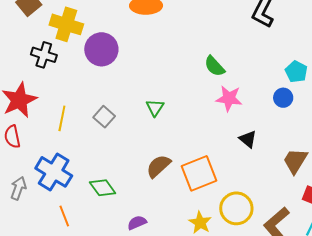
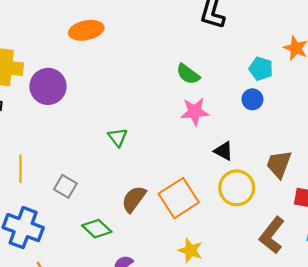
green semicircle: (214, 66) -> (188, 74), moved
gray square: (104, 117) -> (65, 186), moved
green diamond: (103, 188) -> (97, 229), moved
yellow circle: (236, 208) -> (237, 188), moved

